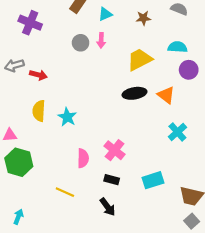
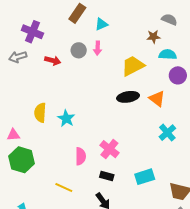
brown star: (143, 18) -> (154, 37), moved
gray arrow: (14, 65) -> (18, 57), moved
red arrow: (38, 75) -> (53, 61), moved

